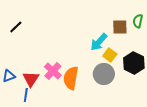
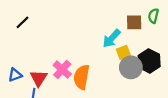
yellow square: (110, 55) -> (123, 52), turned 32
gray circle: (104, 74) -> (131, 67), moved

